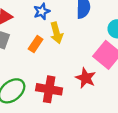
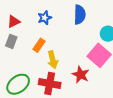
yellow arrow: (56, 33) -> (53, 60), moved

